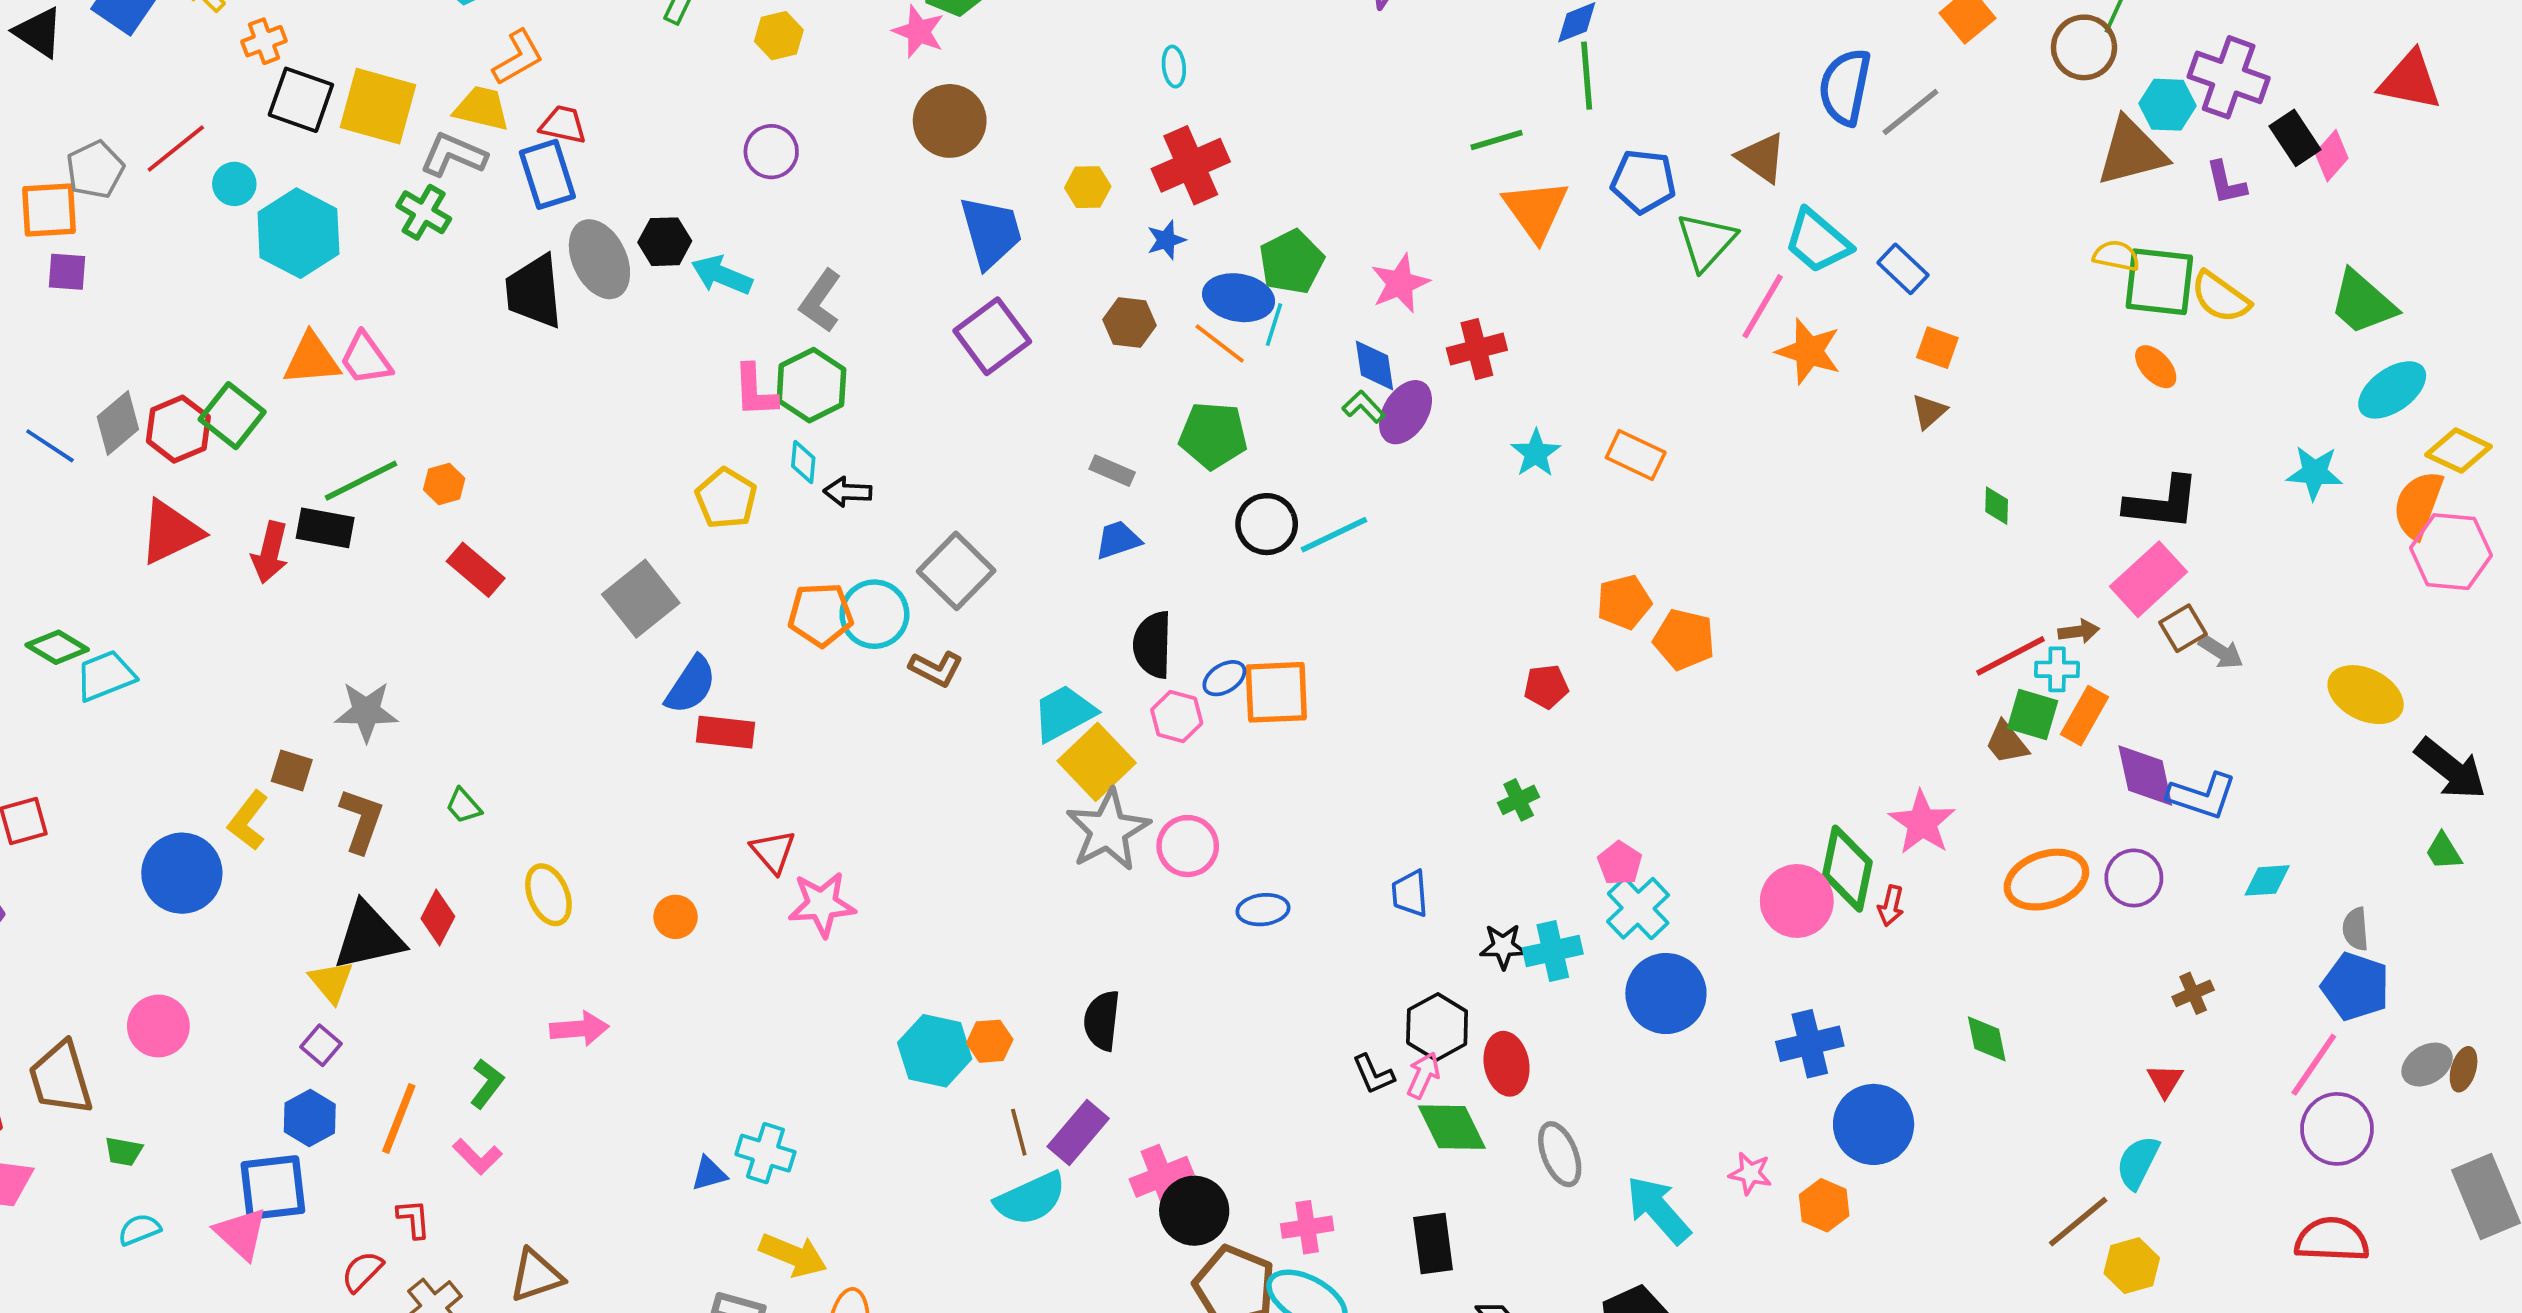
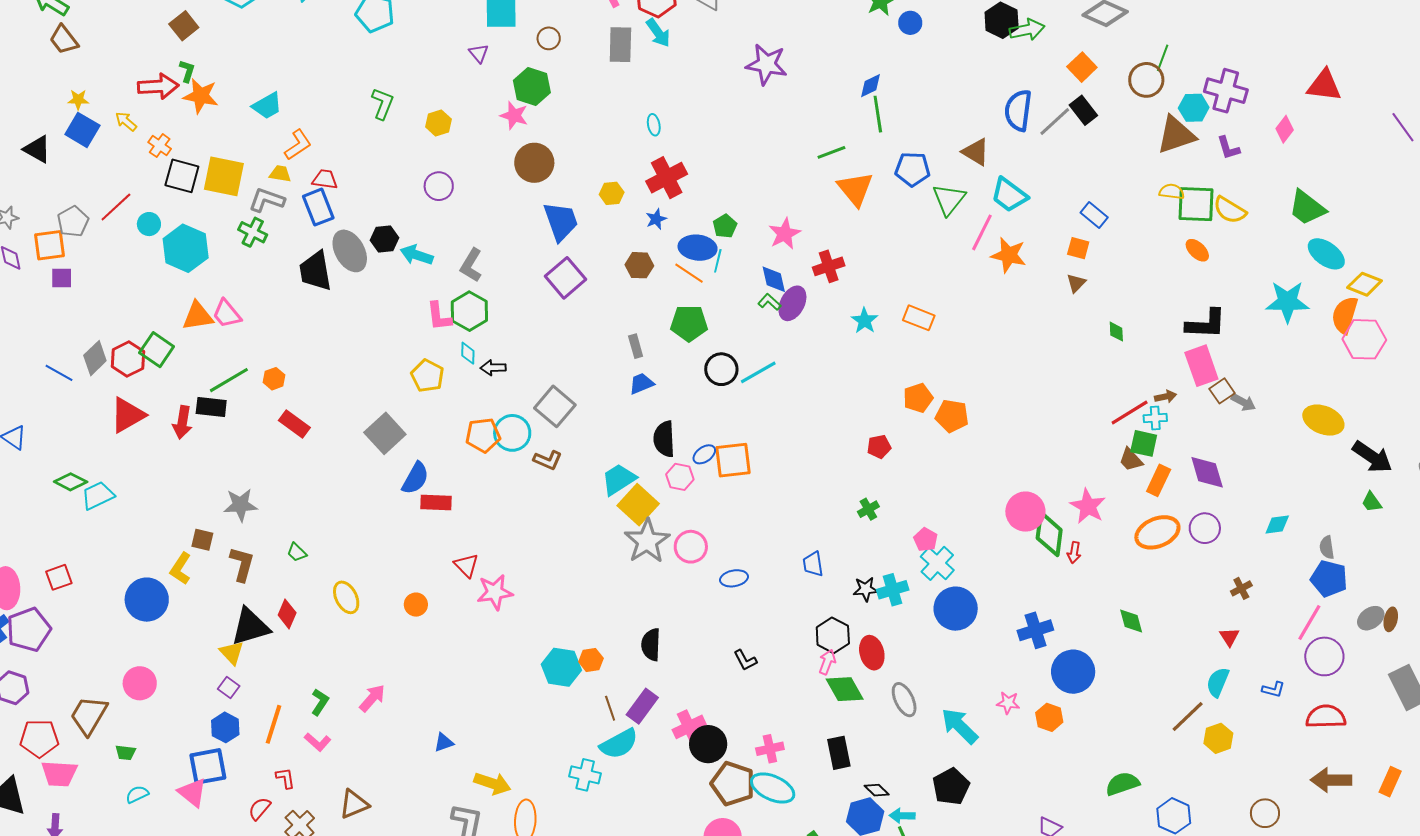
orange cross: (264, 41) -> (160, 146), turned -30
yellow trapezoid: (482, 108) -> (280, 174), size x0.7
black rectangle: (2295, 138) -> (1083, 110), moved
green pentagon: (1291, 262) -> (725, 226), size x0.7
blue rectangle: (1903, 269) -> (1094, 215), moved
cyan ellipse: (2392, 390) -> (1326, 254), turned 75
gray rectangle: (1112, 471) -> (636, 346), turned 55
cyan star: (2315, 473) -> (1287, 302), size x1.4
pink rectangle: (2149, 579) -> (1201, 366), turned -63
orange rectangle: (2084, 716) -> (1159, 480), moved
blue L-shape: (2202, 796) -> (1273, 690), moved, size x0.6
pink circle: (1797, 901) -> (1025, 512), moved
pink arrow: (579, 1029) -> (372, 698), moved, turned -40
black L-shape: (1373, 1074) -> (745, 660), moved
brown trapezoid: (61, 1078) -> (89, 715), turned 51
cyan cross: (765, 1153) -> (585, 775), moved

